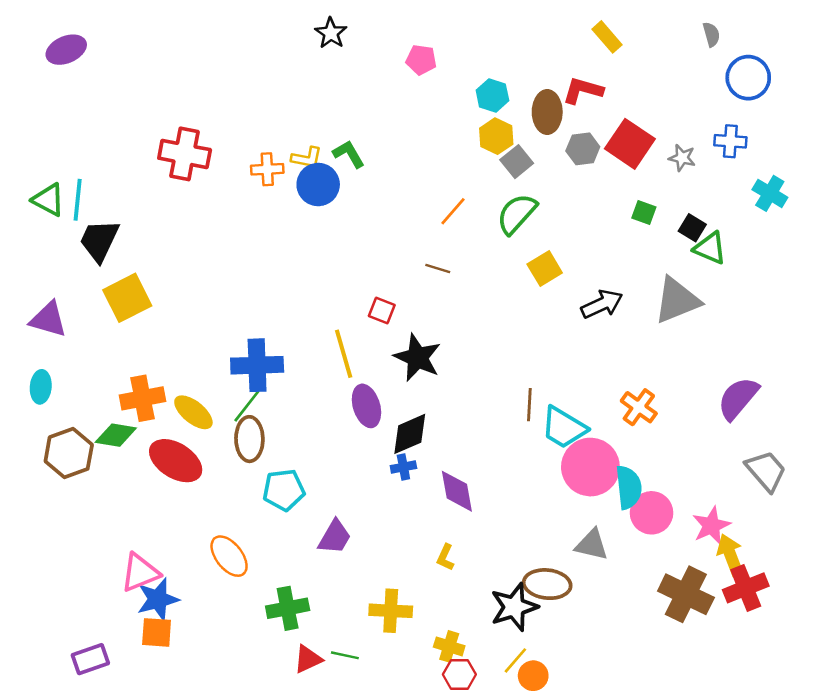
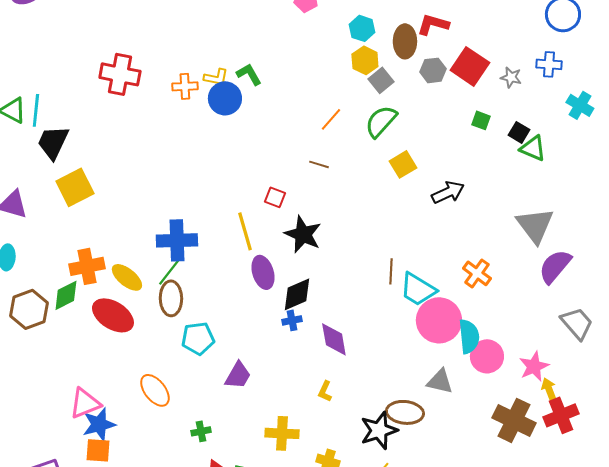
gray triangle: (677, 300) -> (535, 225), moved, turned -45
green diamond: (116, 435) -> (66, 295), turned -36
yellow arrow: (730, 555) -> (549, 389), size x0.7
green cross: (288, 608) -> (201, 431), size x0.6

